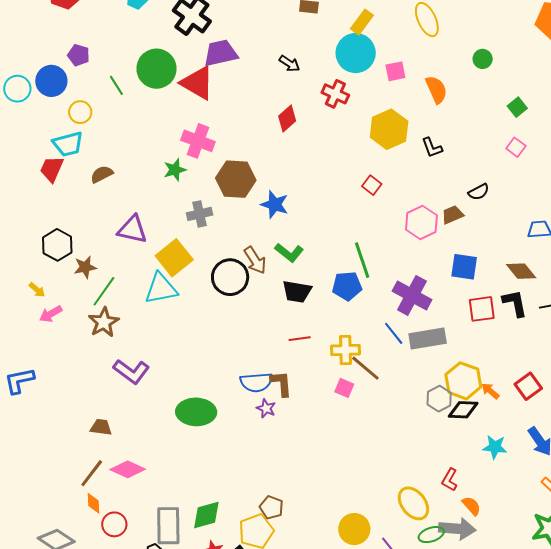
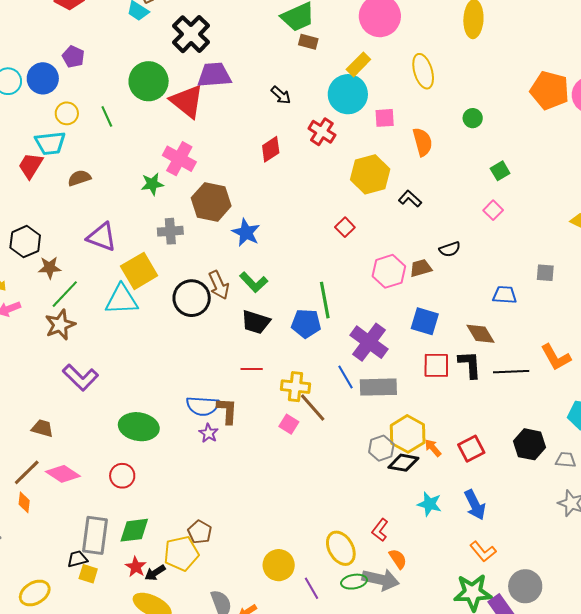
green line: (116, 85) -> (107, 116), moved
black L-shape: (432, 148) -> (410, 199), turned 145
red circle: (114, 524) -> (122, 476), moved

